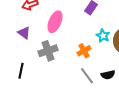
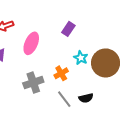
gray cross: (48, 51) -> (33, 83), moved

